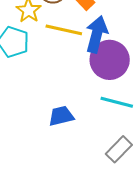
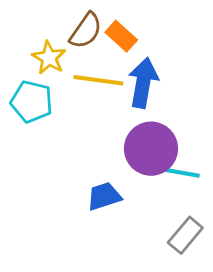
purple circle: (110, 60) -> (151, 149), moved

